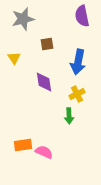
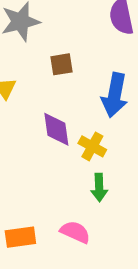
yellow cross: (77, 94) -> (92, 146), moved, turned -35
pink semicircle: (44, 152) -> (75, 232), moved

